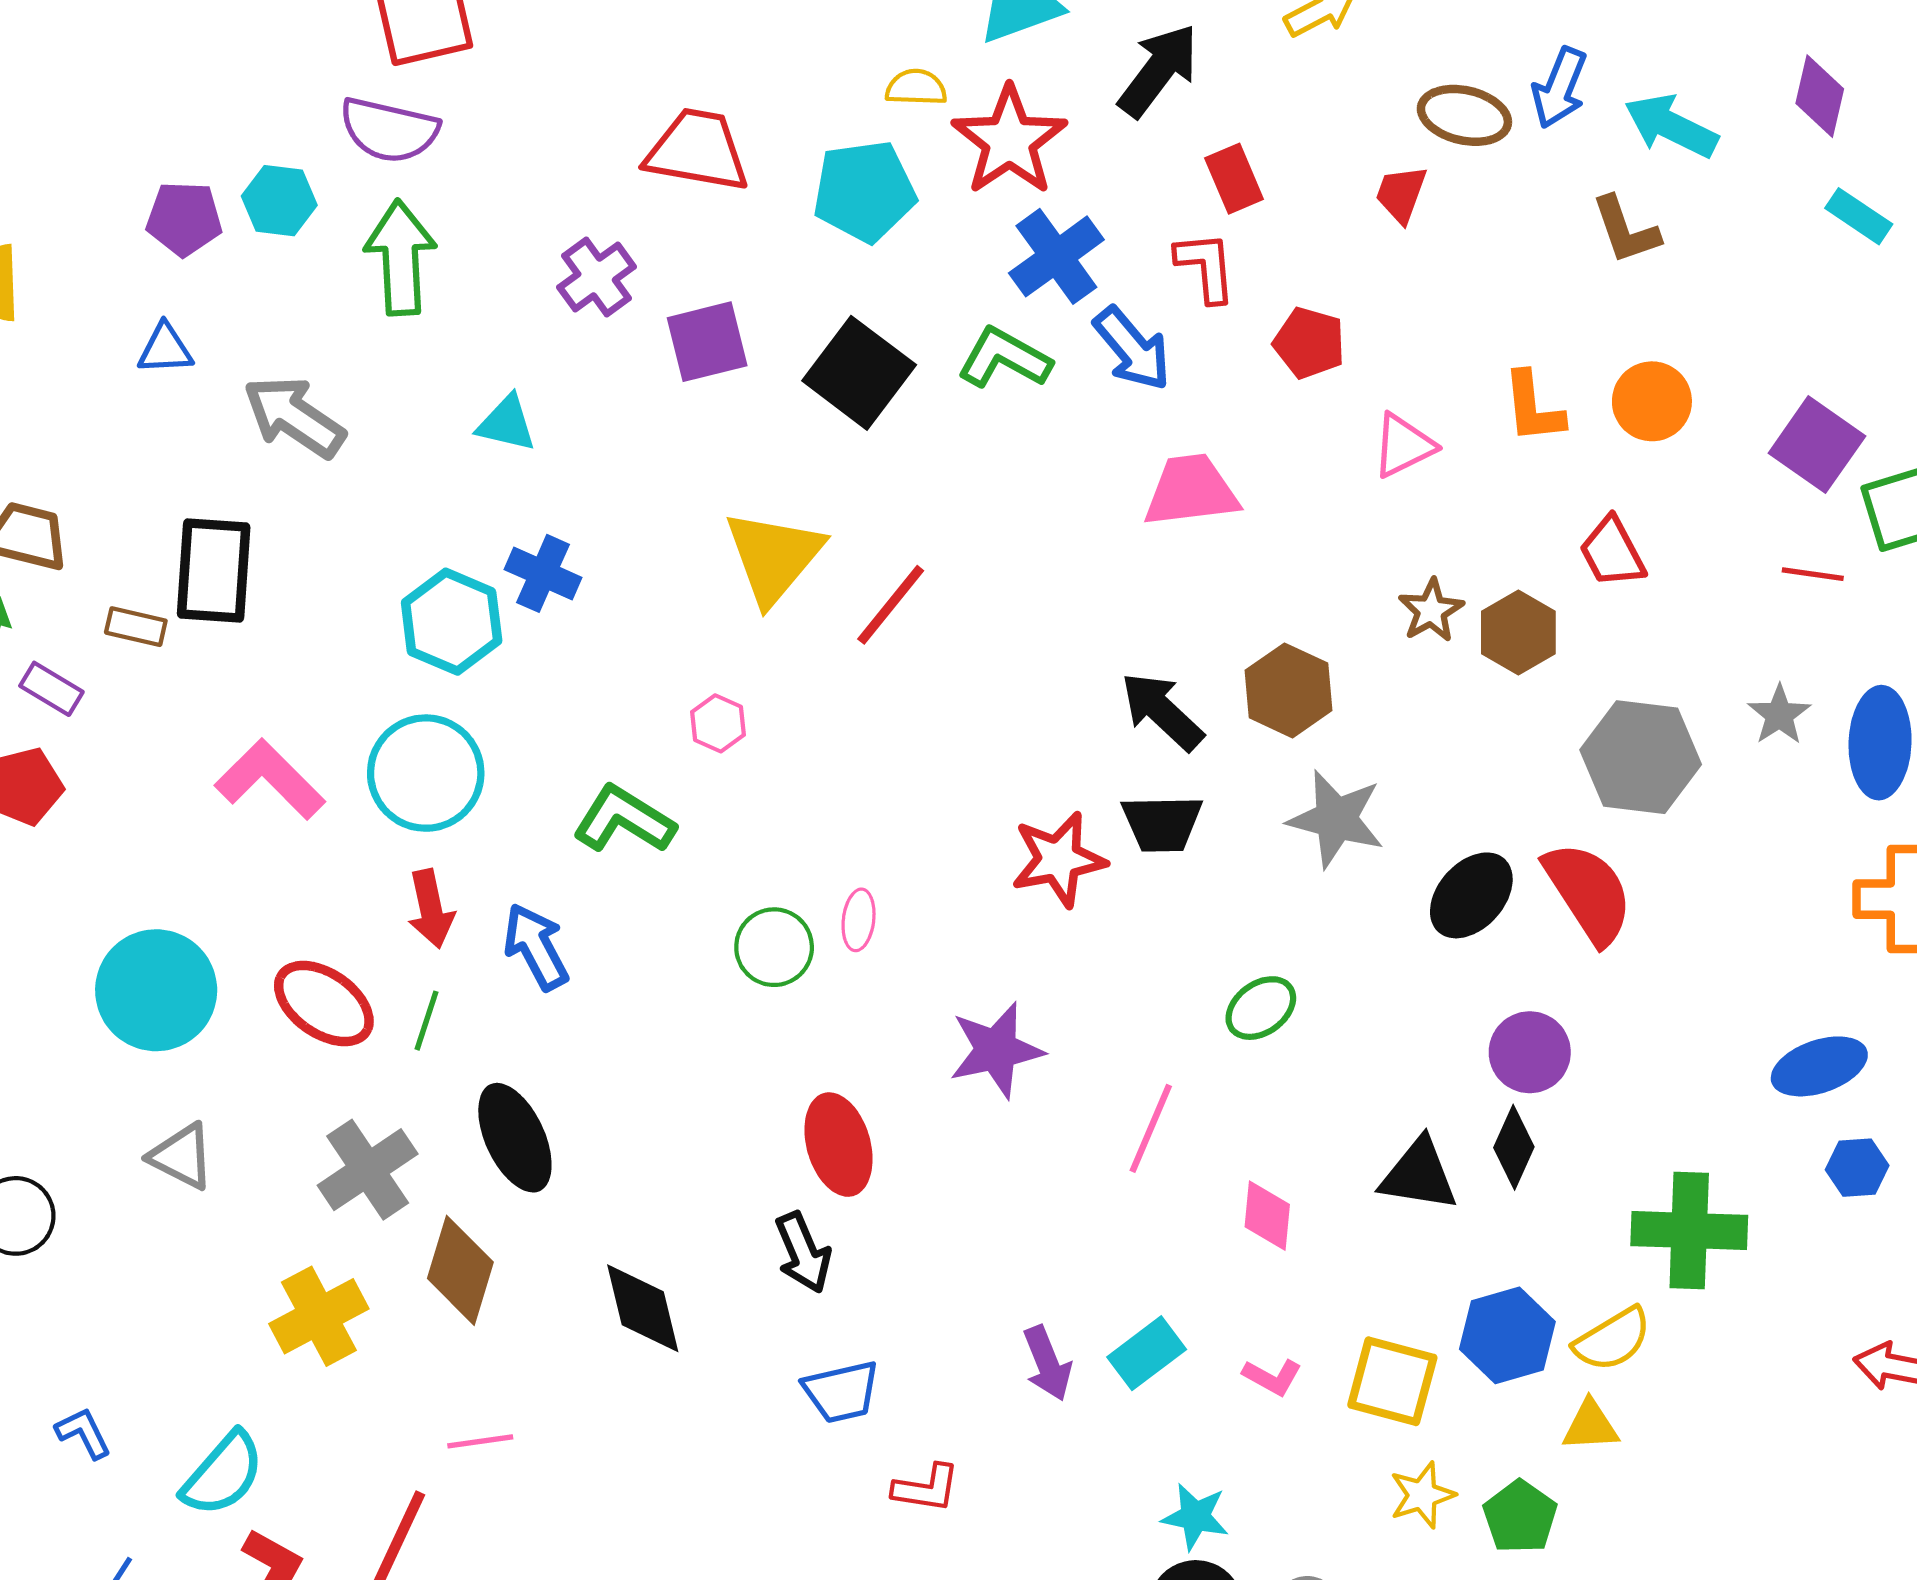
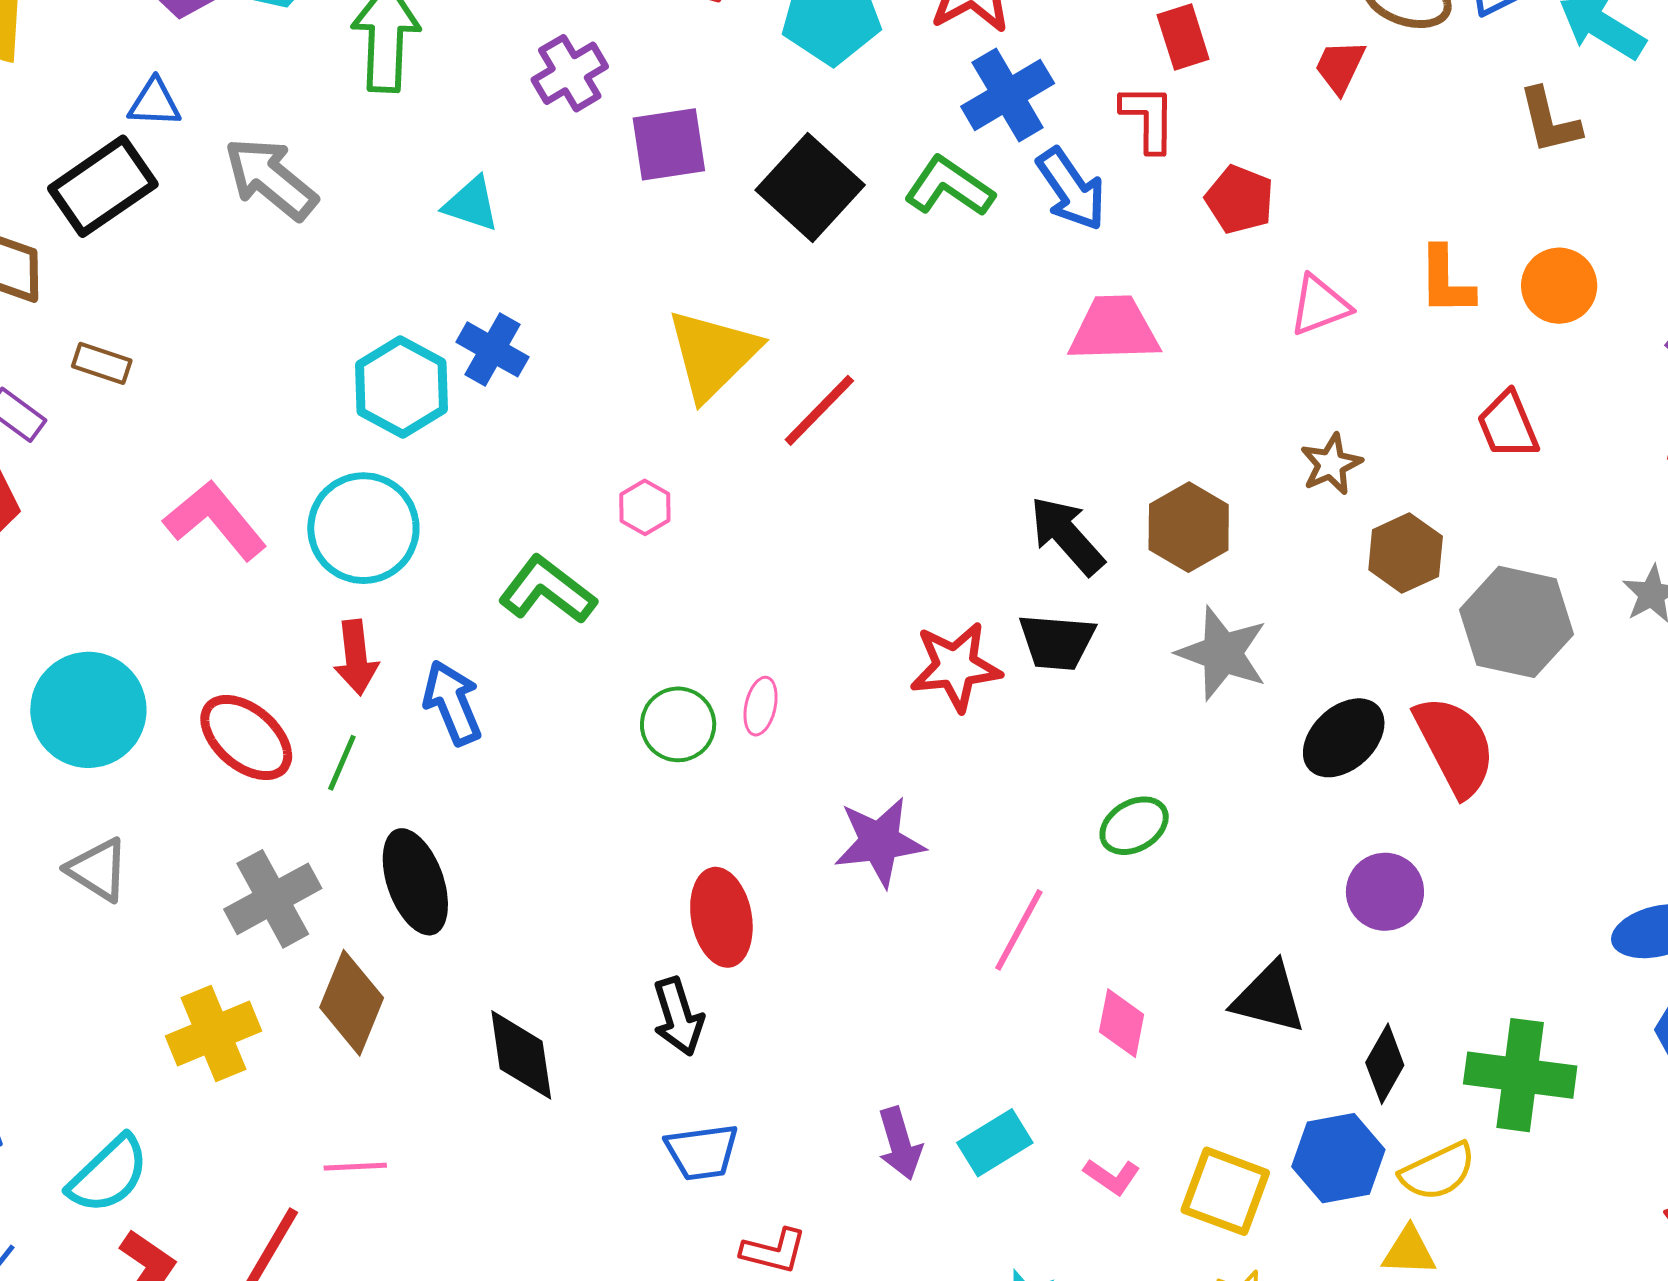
black rectangle: (214, 571) -> (103, 186), moved, turned 46
brown hexagon: (1518, 633) -> (1406, 553), moved
black diamond: (1514, 1147) -> (1385, 1064), moved

